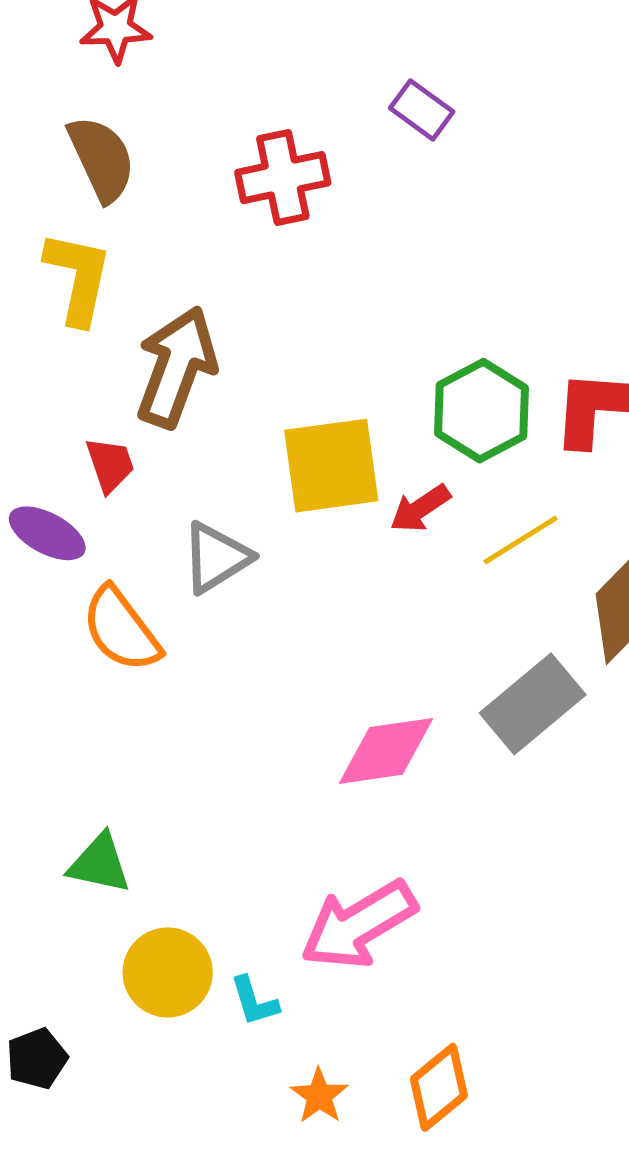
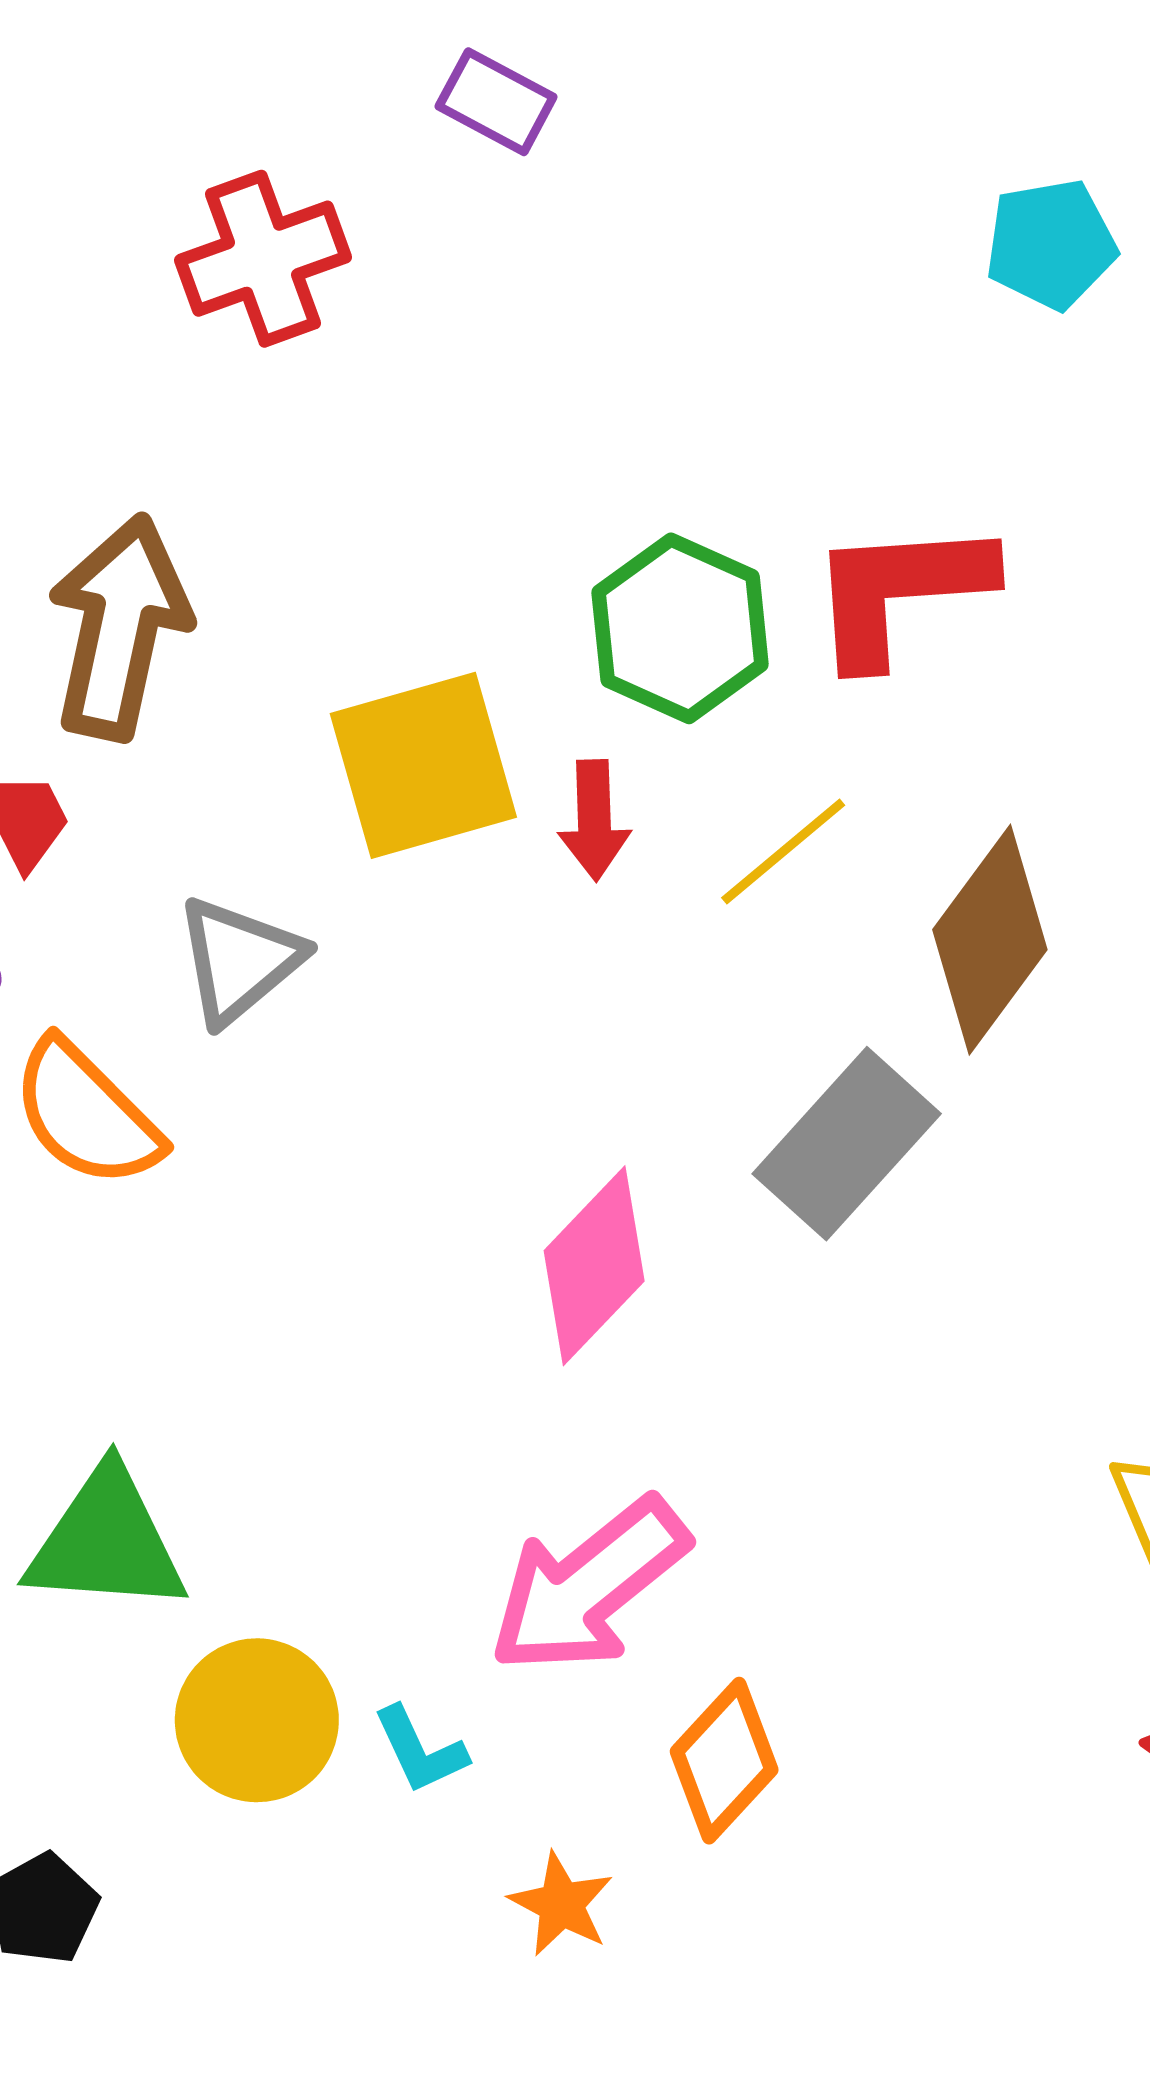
red arrow: (420, 508) -> (594, 820), turned -50
pink diamond: (386, 751) -> (594, 1266), turned -30
green triangle: (99, 864) -> (106, 1541), size x1.4
orange diamond: (439, 1087) -> (724, 1761), moved

